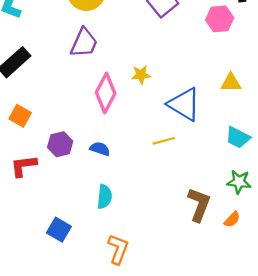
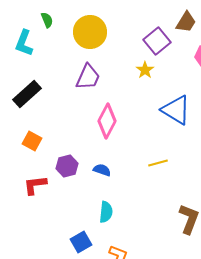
yellow star: (141, 75) -> (145, 70), moved, turned -30
blue triangle: (184, 104) -> (176, 110), moved
blue square: (59, 230) -> (81, 242), moved, turned 30

